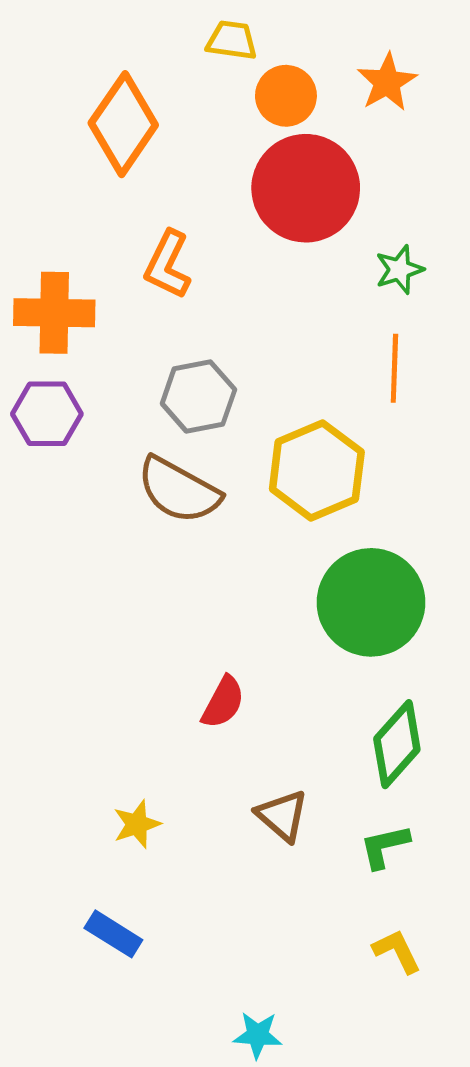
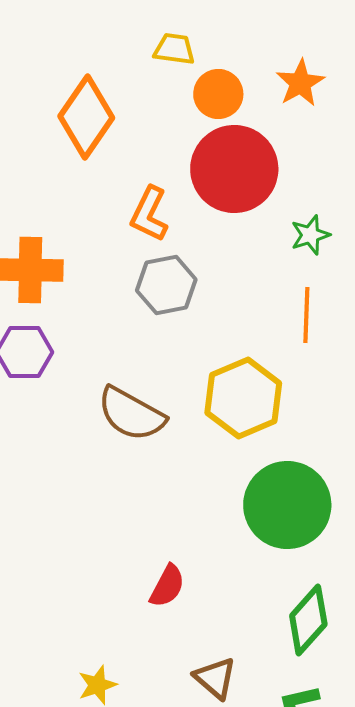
orange L-shape: (168, 265) -> (149, 214), moved
gray hexagon: (198, 397) -> (166, 285), moved

